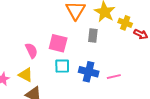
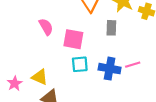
pink semicircle: (31, 51) -> (46, 27), moved
pink line: (114, 77) -> (133, 65), moved

